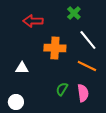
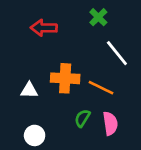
orange cross: (55, 48) -> (65, 78), moved
orange line: (87, 66) -> (101, 88), moved
white circle: (16, 102) -> (35, 135), moved

